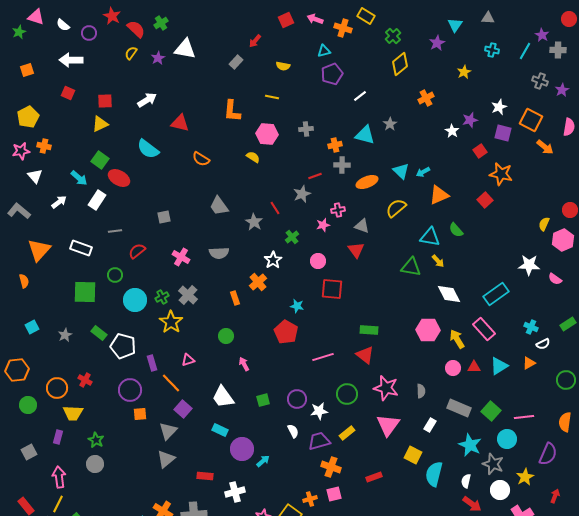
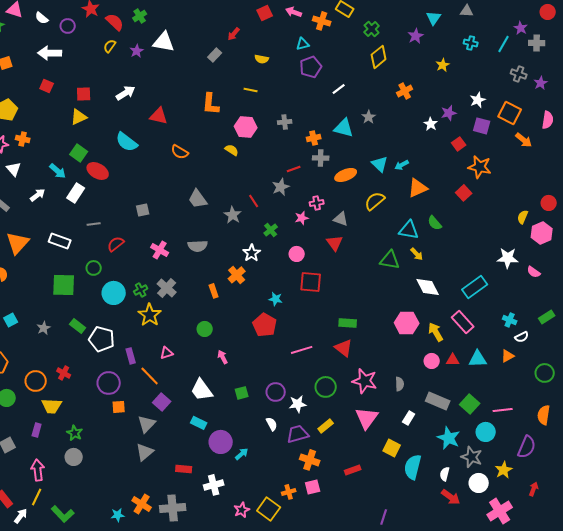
cyan triangle: (499, 366) -> (478, 359), turned 30

